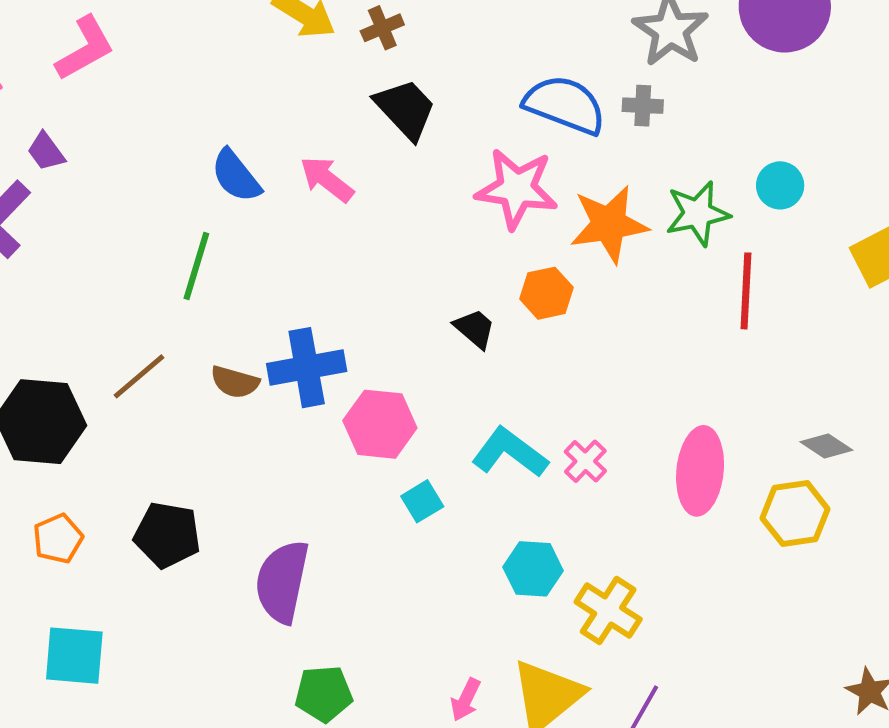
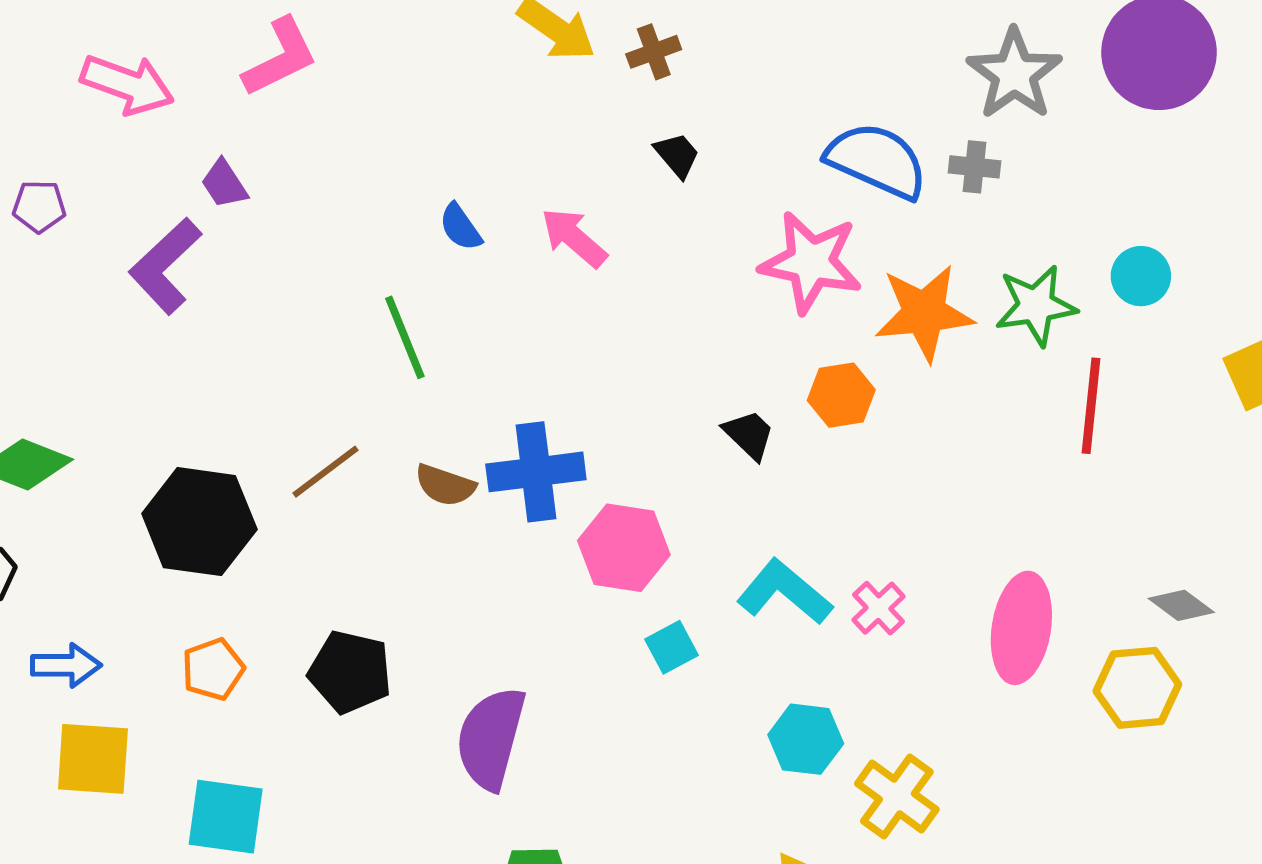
black trapezoid: (405, 109) -> (677, 155), size x0.6
blue semicircle: (236, 176) -> (460, 227), size x0.7
green line: (196, 266) -> (405, 337), turned -42

